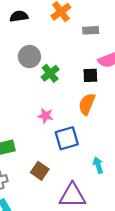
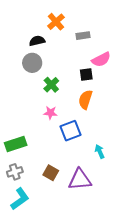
black semicircle: (19, 16) -> (37, 41), moved
green cross: (50, 73) -> (51, 85), moved
brown square: (40, 171) -> (51, 173), moved

